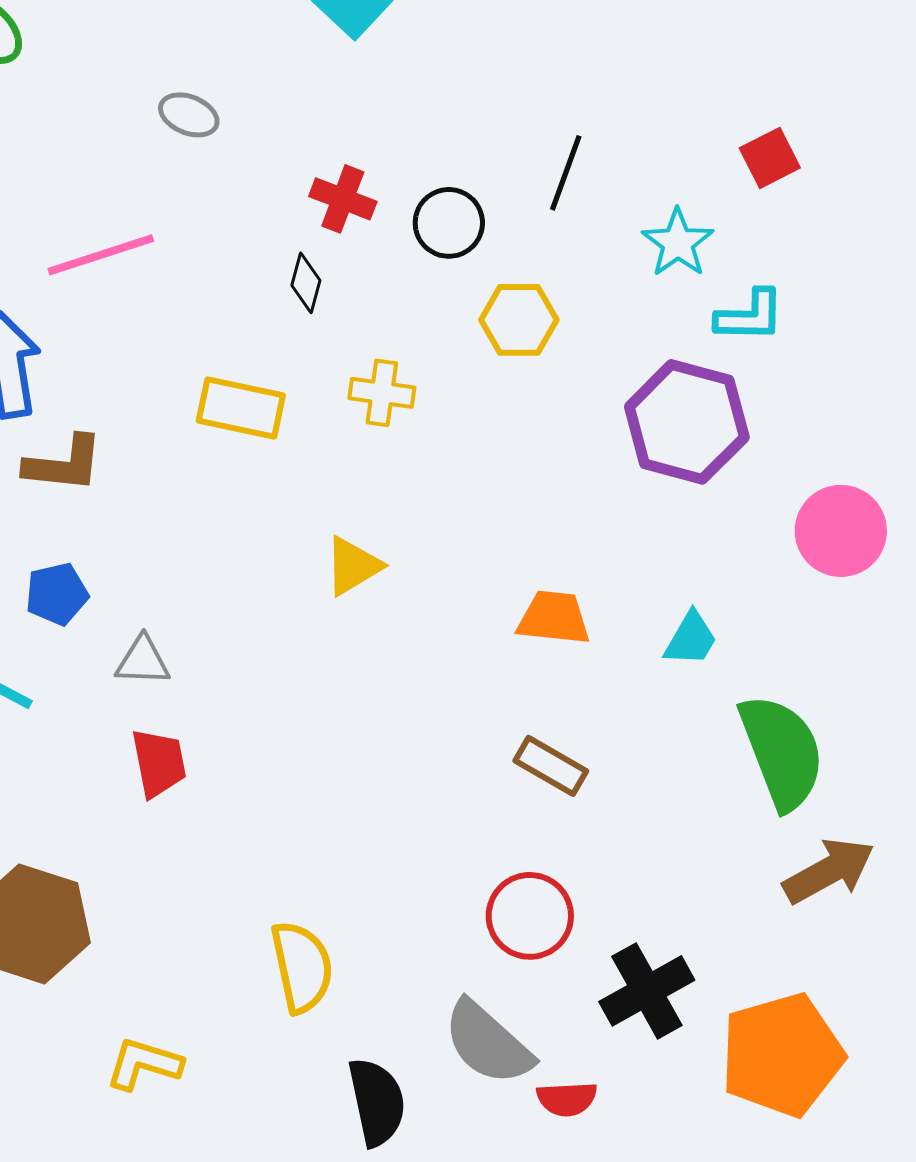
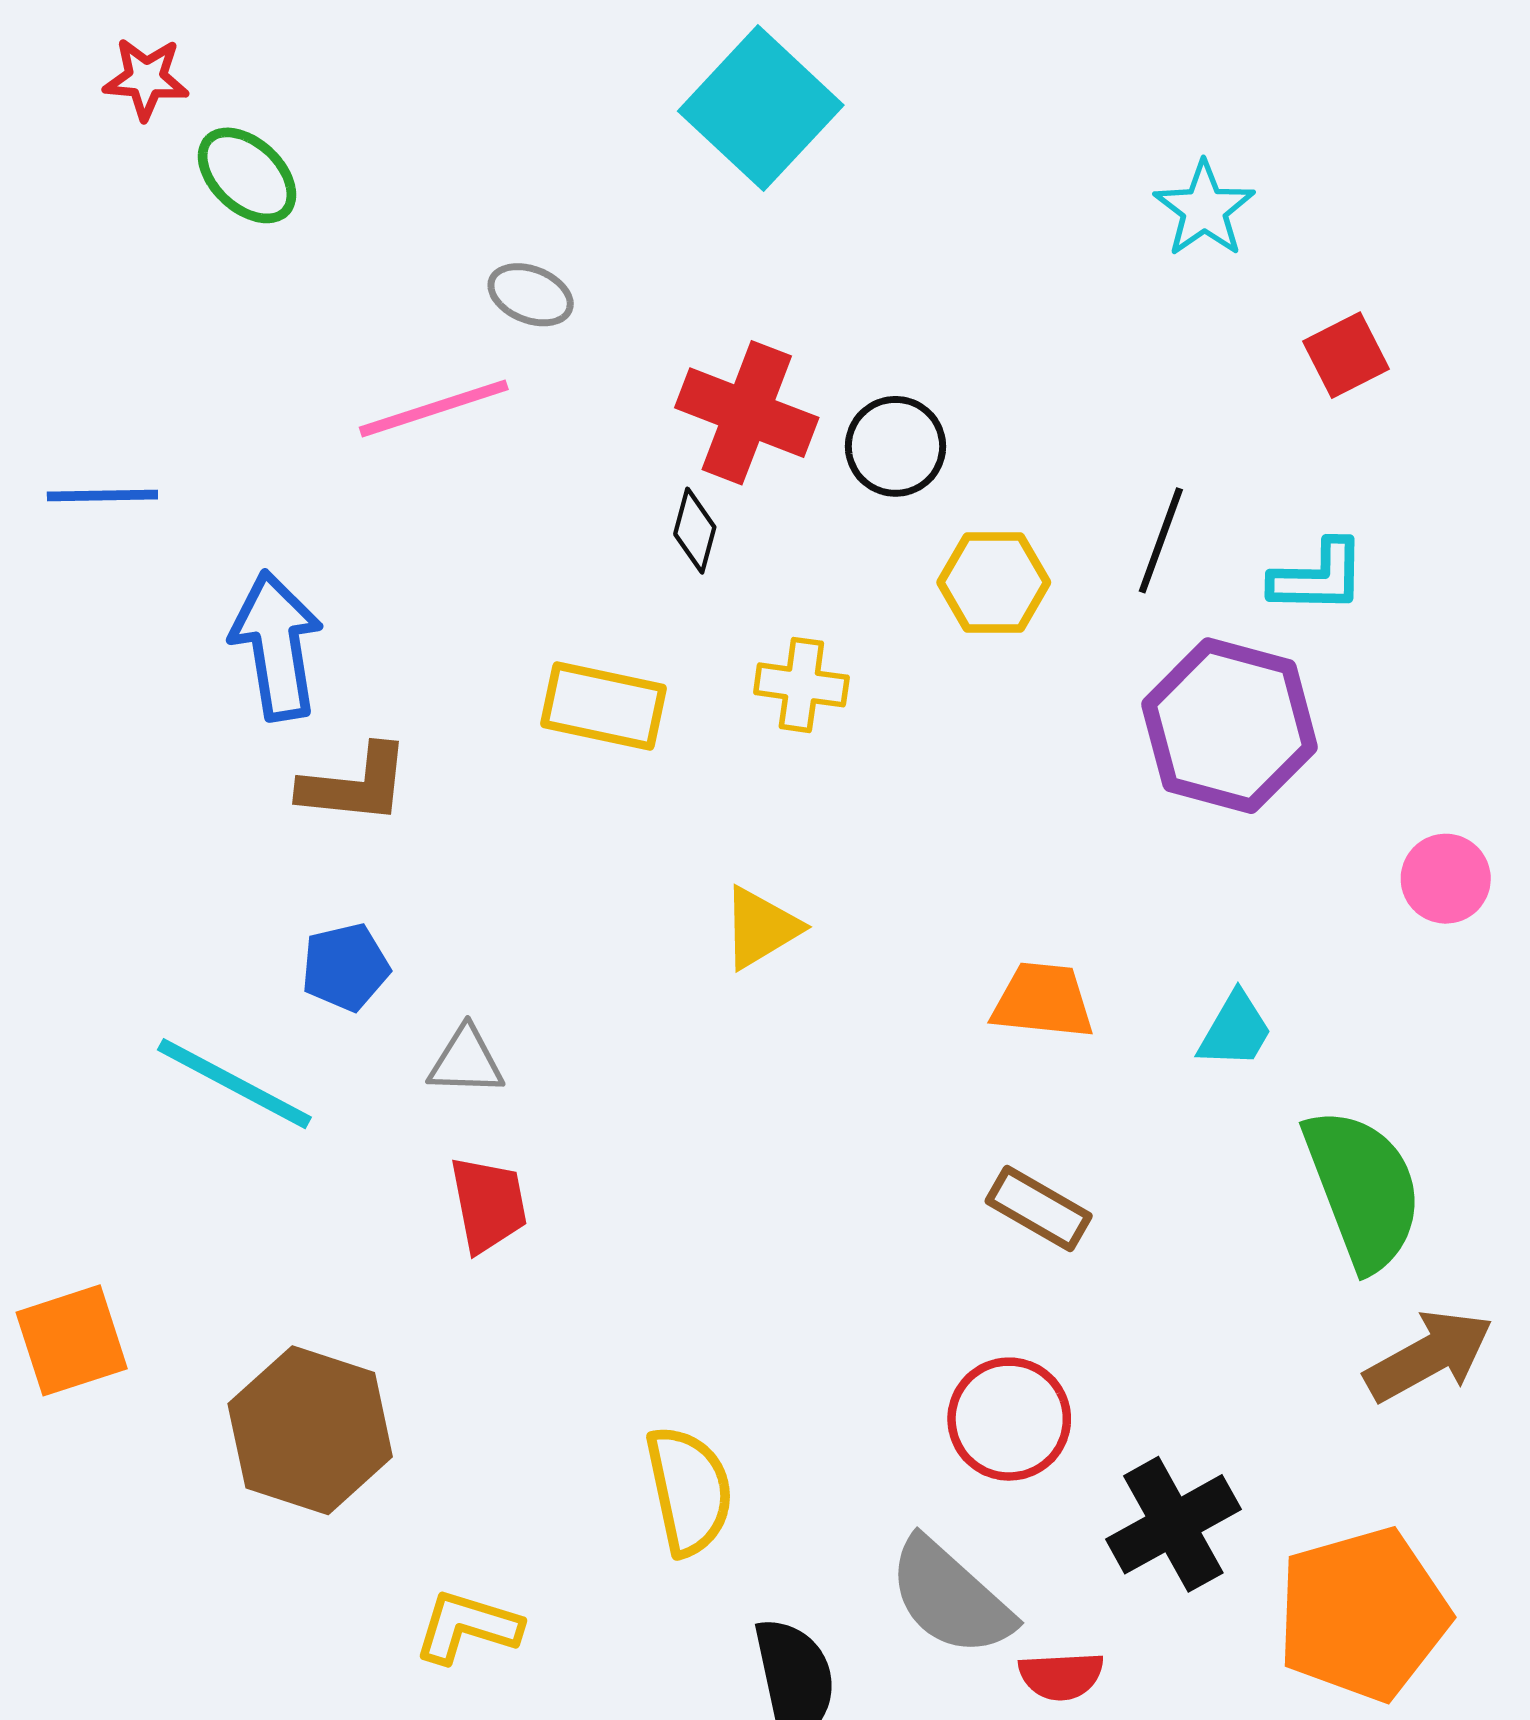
black line: (566, 173) -> (1161, 540), moved
red cross: (343, 199) -> (747, 413), size x1.5
cyan star: (678, 243) -> (1204, 209), moved
pink line: (101, 255) -> (434, 408), moved
pink circle: (841, 531) -> (1446, 879), size x0.7

